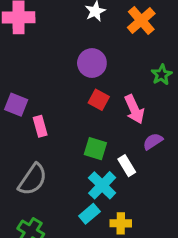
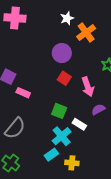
orange cross: (141, 21) -> (86, 33), moved
pink rectangle: (40, 126) -> (23, 93), turned -56
white rectangle: (127, 166) -> (79, 124), turned -32

